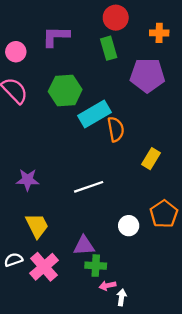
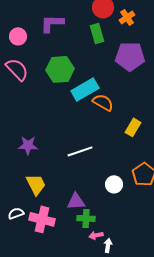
orange cross: (159, 33) -> (127, 17), moved, turned -35
orange semicircle: (116, 129) -> (103, 102), turned -50
pink cross: (44, 267) -> (42, 219), turned -35

